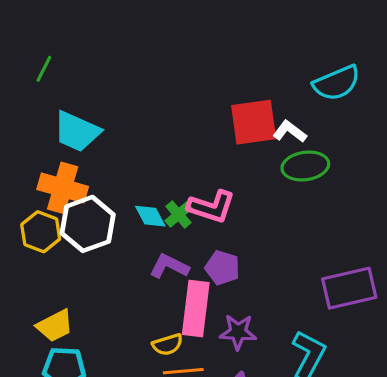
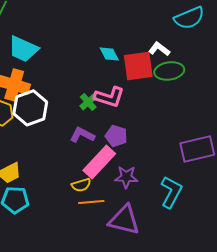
red square: (254, 122) -> (138, 66), moved
cyan diamond: (150, 216) -> (109, 54), moved
pink rectangle: (196, 308) -> (99, 162), turned 36

